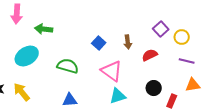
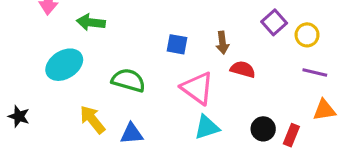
blue square: (99, 43) -> (177, 44), turned -32
red semicircle: (150, 55) -> (243, 69), moved, turned 42
black circle: (154, 88) -> (263, 129), moved
yellow arrow: (22, 92) -> (92, 119), moved

